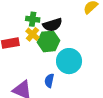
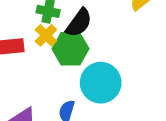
black semicircle: (52, 25) -> (79, 23), turned -42

